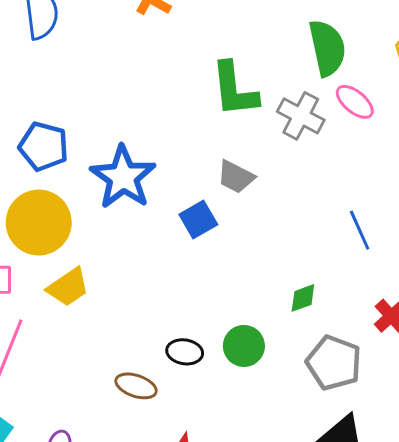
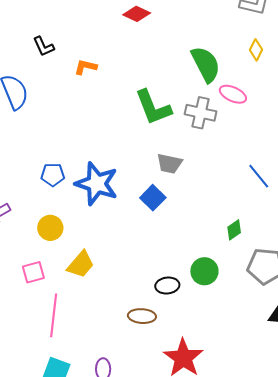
blue pentagon: (44, 146) -> (53, 175), moved, size x0.7
yellow circle: (39, 223) -> (50, 228), size x0.6

